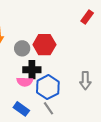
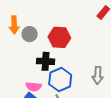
gray circle: (22, 48) -> (30, 34), moved
pink semicircle: (25, 82) -> (34, 87), moved

